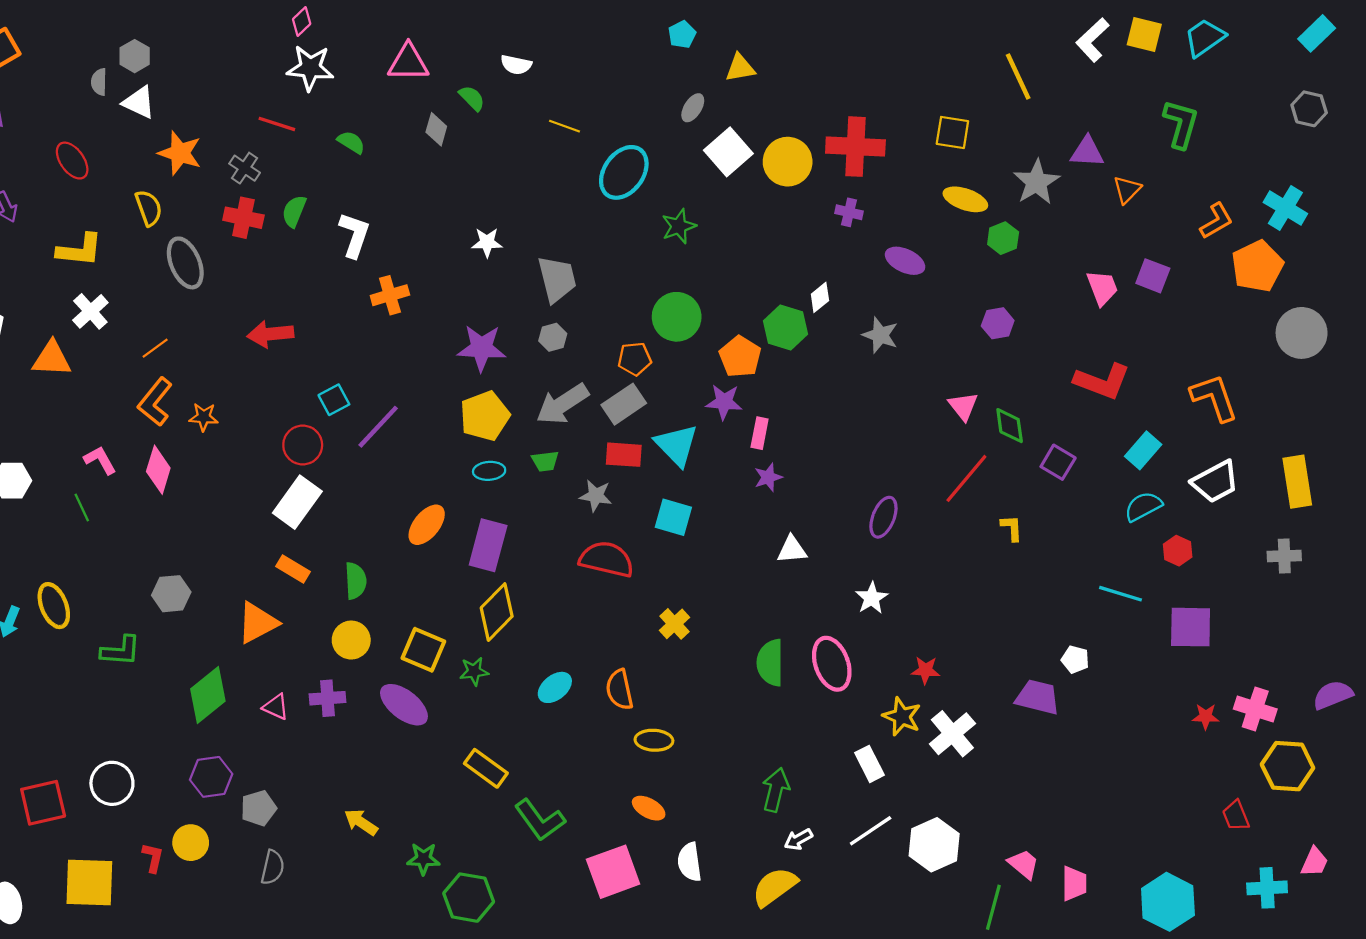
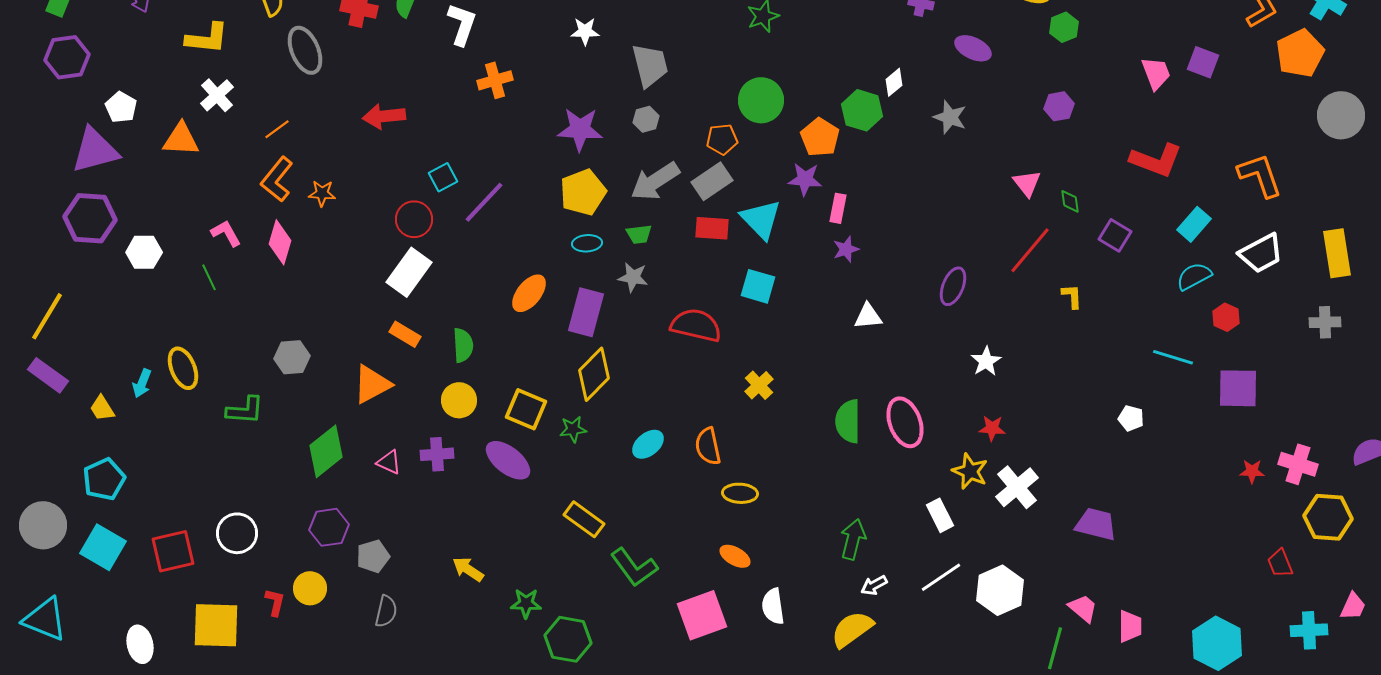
green diamond: (1010, 426) -> (1070, 201), size x0.7
gray star: (596, 496) -> (633, 277), moved
white star: (872, 598) -> (986, 361), moved
purple trapezoid: (1038, 697) -> (1096, 524), moved

